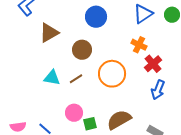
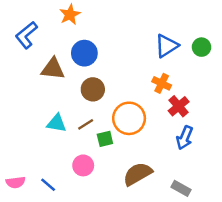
blue circle: (96, 17) -> (84, 53), moved
brown triangle: (49, 33) -> (53, 69), turned 35
green square: (90, 124) -> (105, 139), moved

